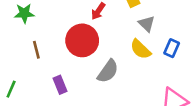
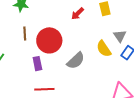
gray triangle: (147, 24) -> (120, 36), moved
red circle: (82, 40) -> (49, 40), moved

